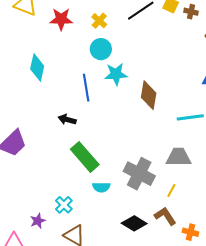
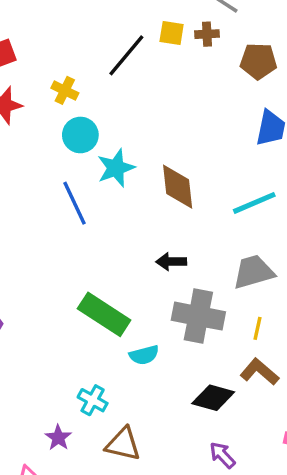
black arrow: (67, 120) -> (171, 262), moved

